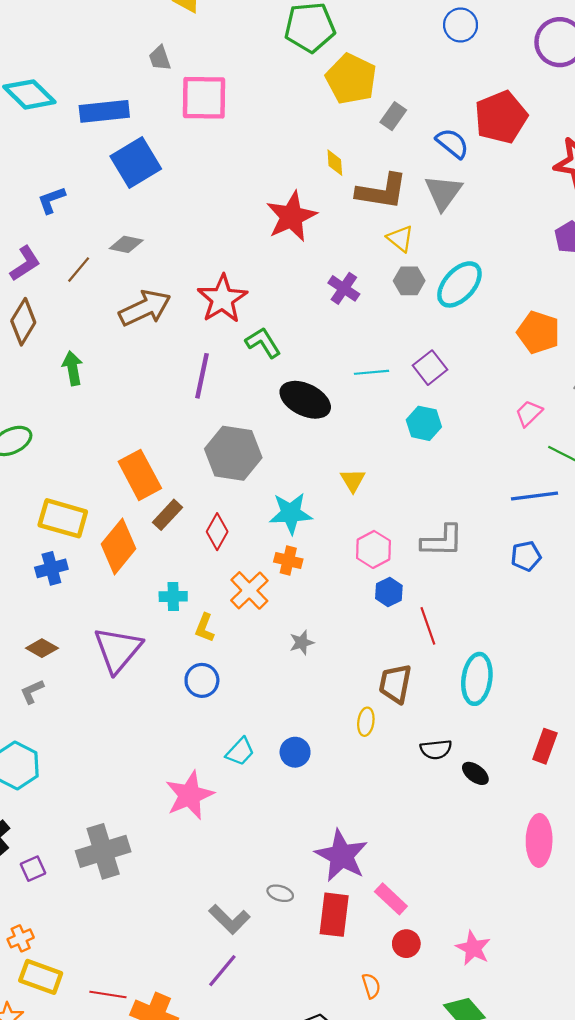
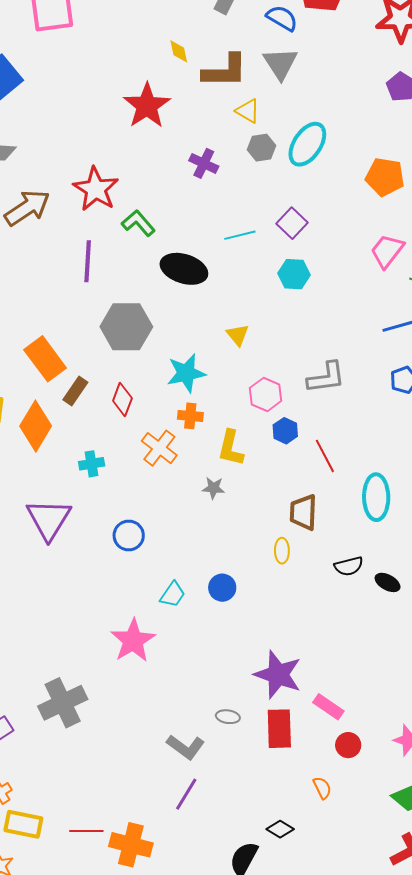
pink trapezoid: (529, 413) -> (387, 251), size x1.4
yellow L-shape: (205, 628) -> (231, 448), moved, size x1.4
gray star: (302, 643) -> (213, 488), turned 30

